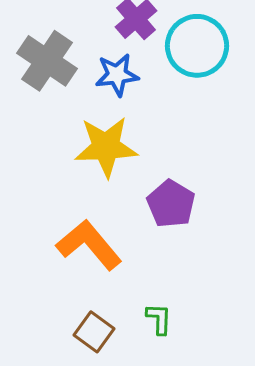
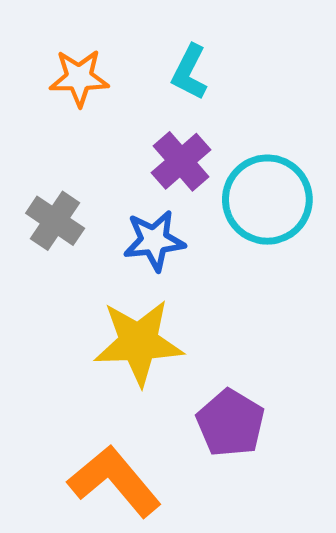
gray cross: (47, 61) -> (55, 221), size x0.7

